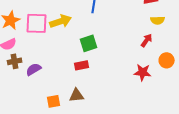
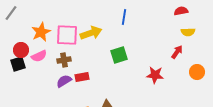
brown cross: (15, 61) -> (64, 60), moved
red rectangle: (82, 65) -> (82, 77), moved
red star: (143, 72) -> (155, 75), moved

